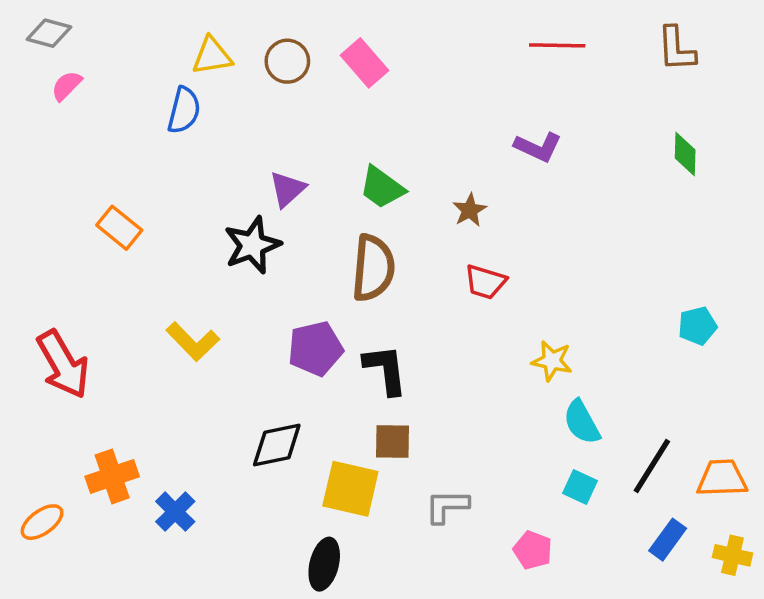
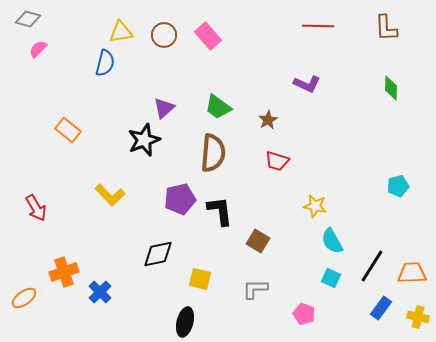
red arrow: (63, 364) -> (36, 208), size x0.7
brown square: (393, 441) -> (258, 241), moved, turned 30
yellow square: (350, 489) -> (200, 279), size x0.7

